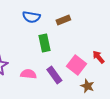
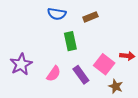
red arrow: (98, 57) -> (127, 56), turned 136
pink semicircle: (28, 74) -> (54, 74), turned 119

